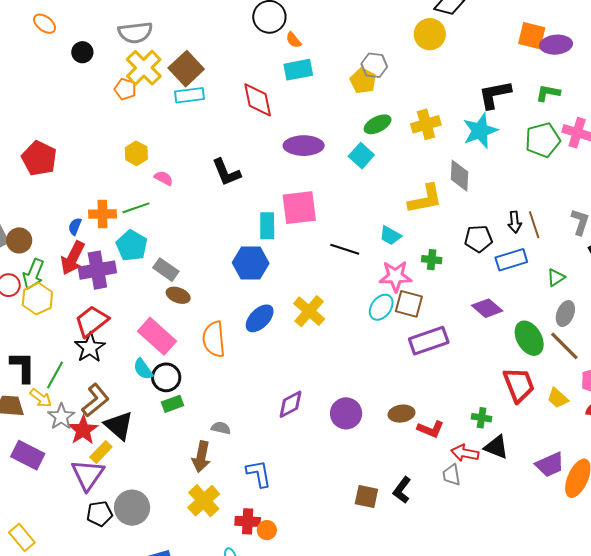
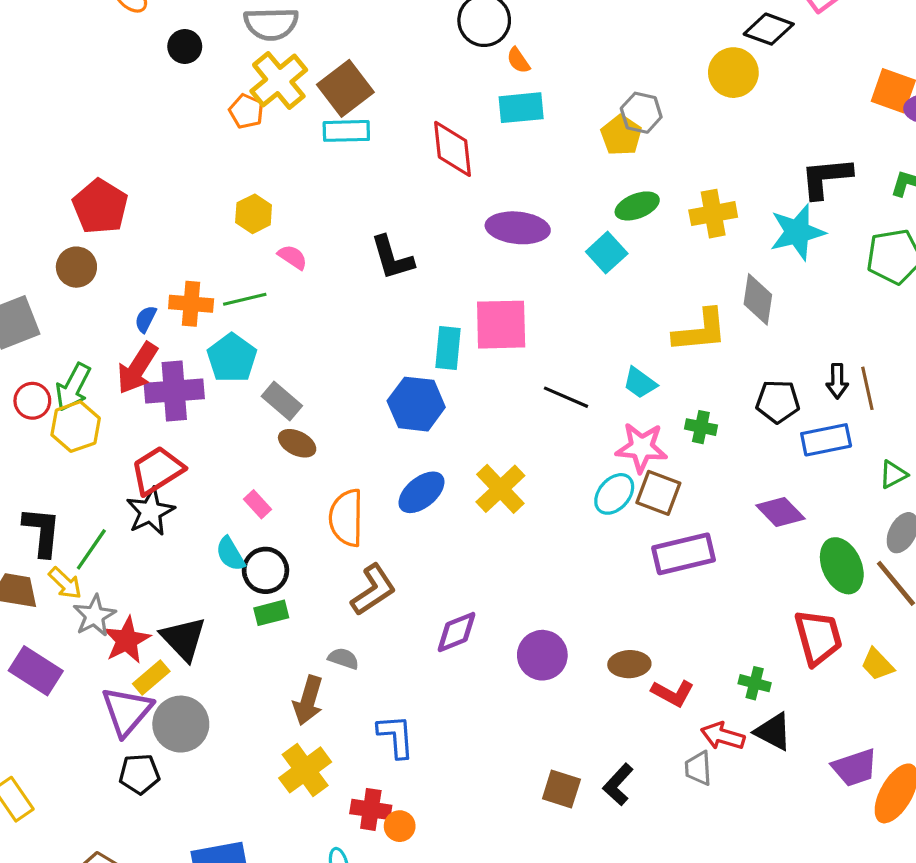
brown circle: (19, 240) -> (76, 267), moved
pink rectangle: (157, 336) -> (258, 504), size x0.5
brown L-shape: (95, 400) -> (373, 590), moved
gray circle: (132, 508) -> (181, 724), moved

